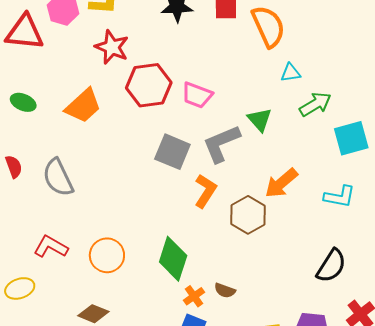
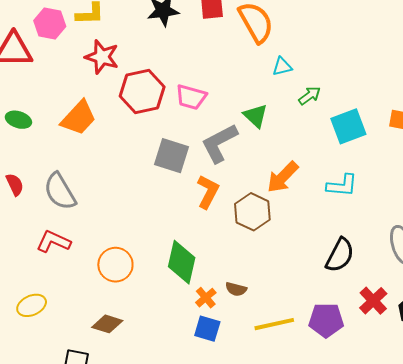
green arrow: (315, 104) -> (310, 96), size x0.7
red L-shape: (51, 247) -> (53, 241), moved

